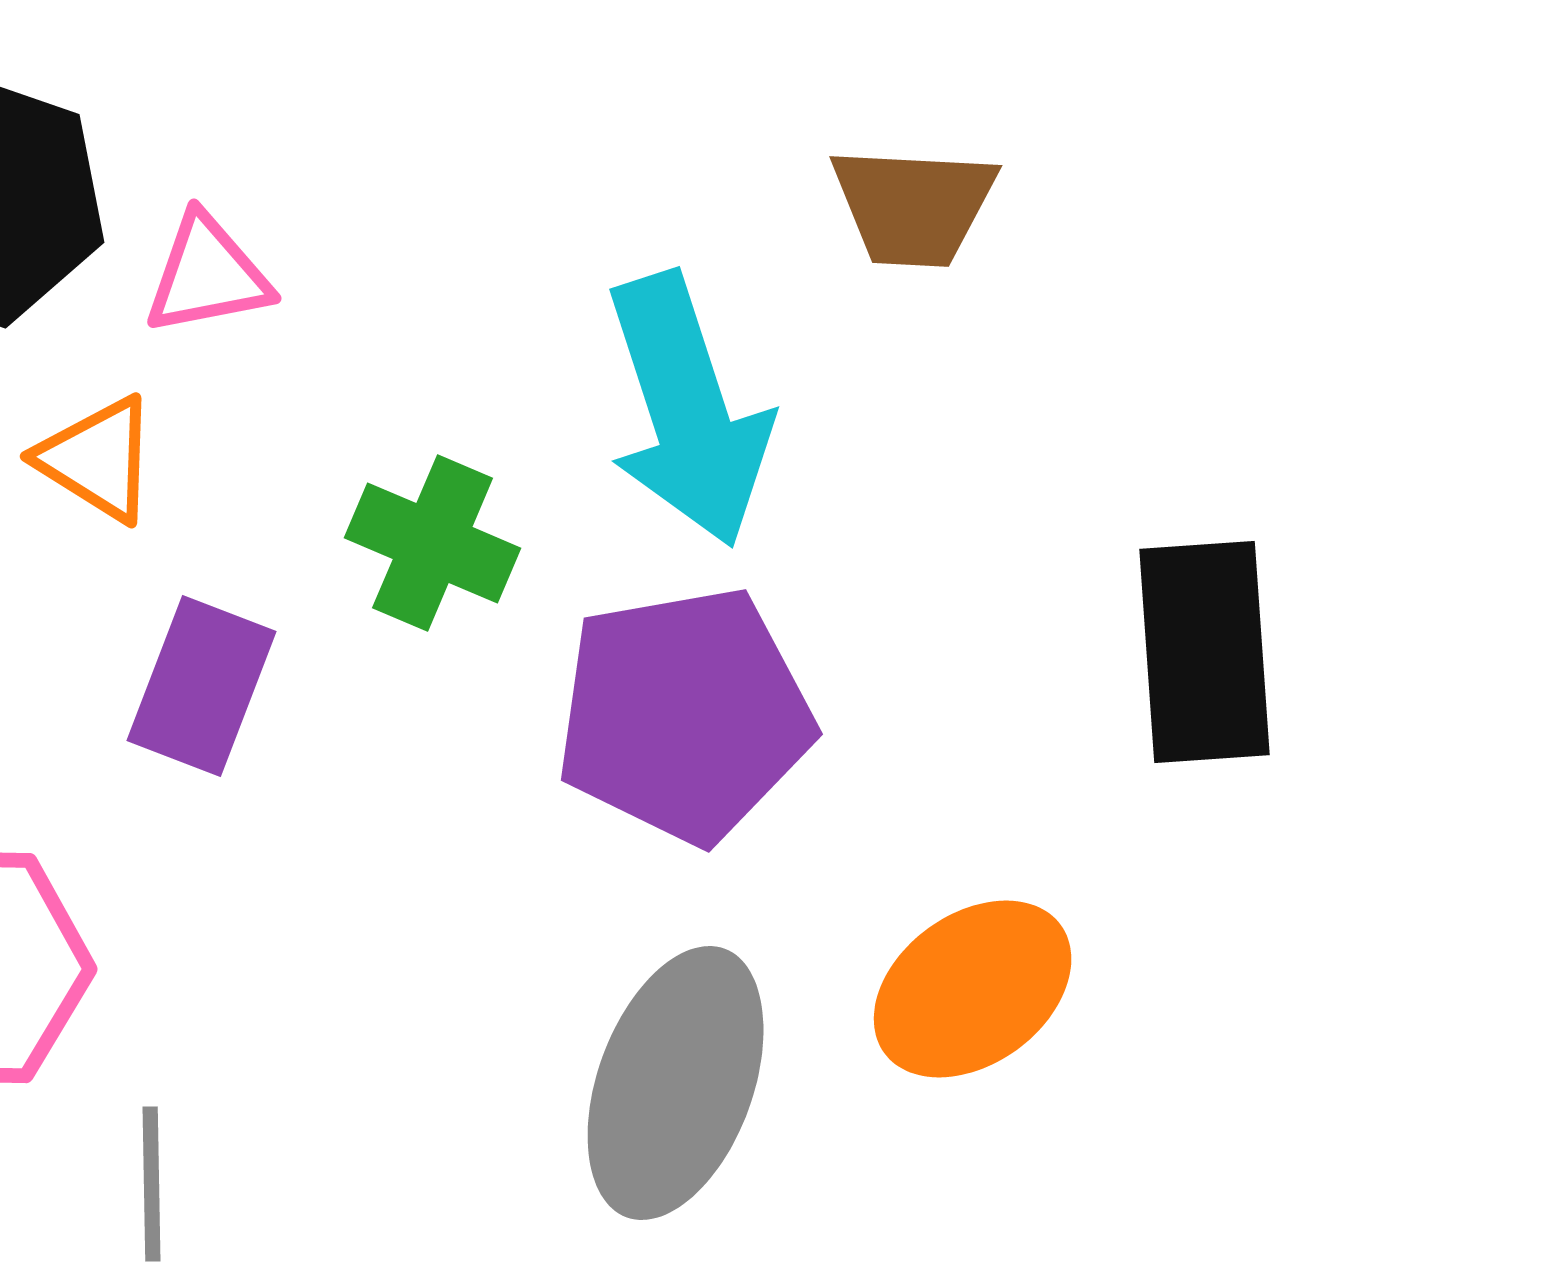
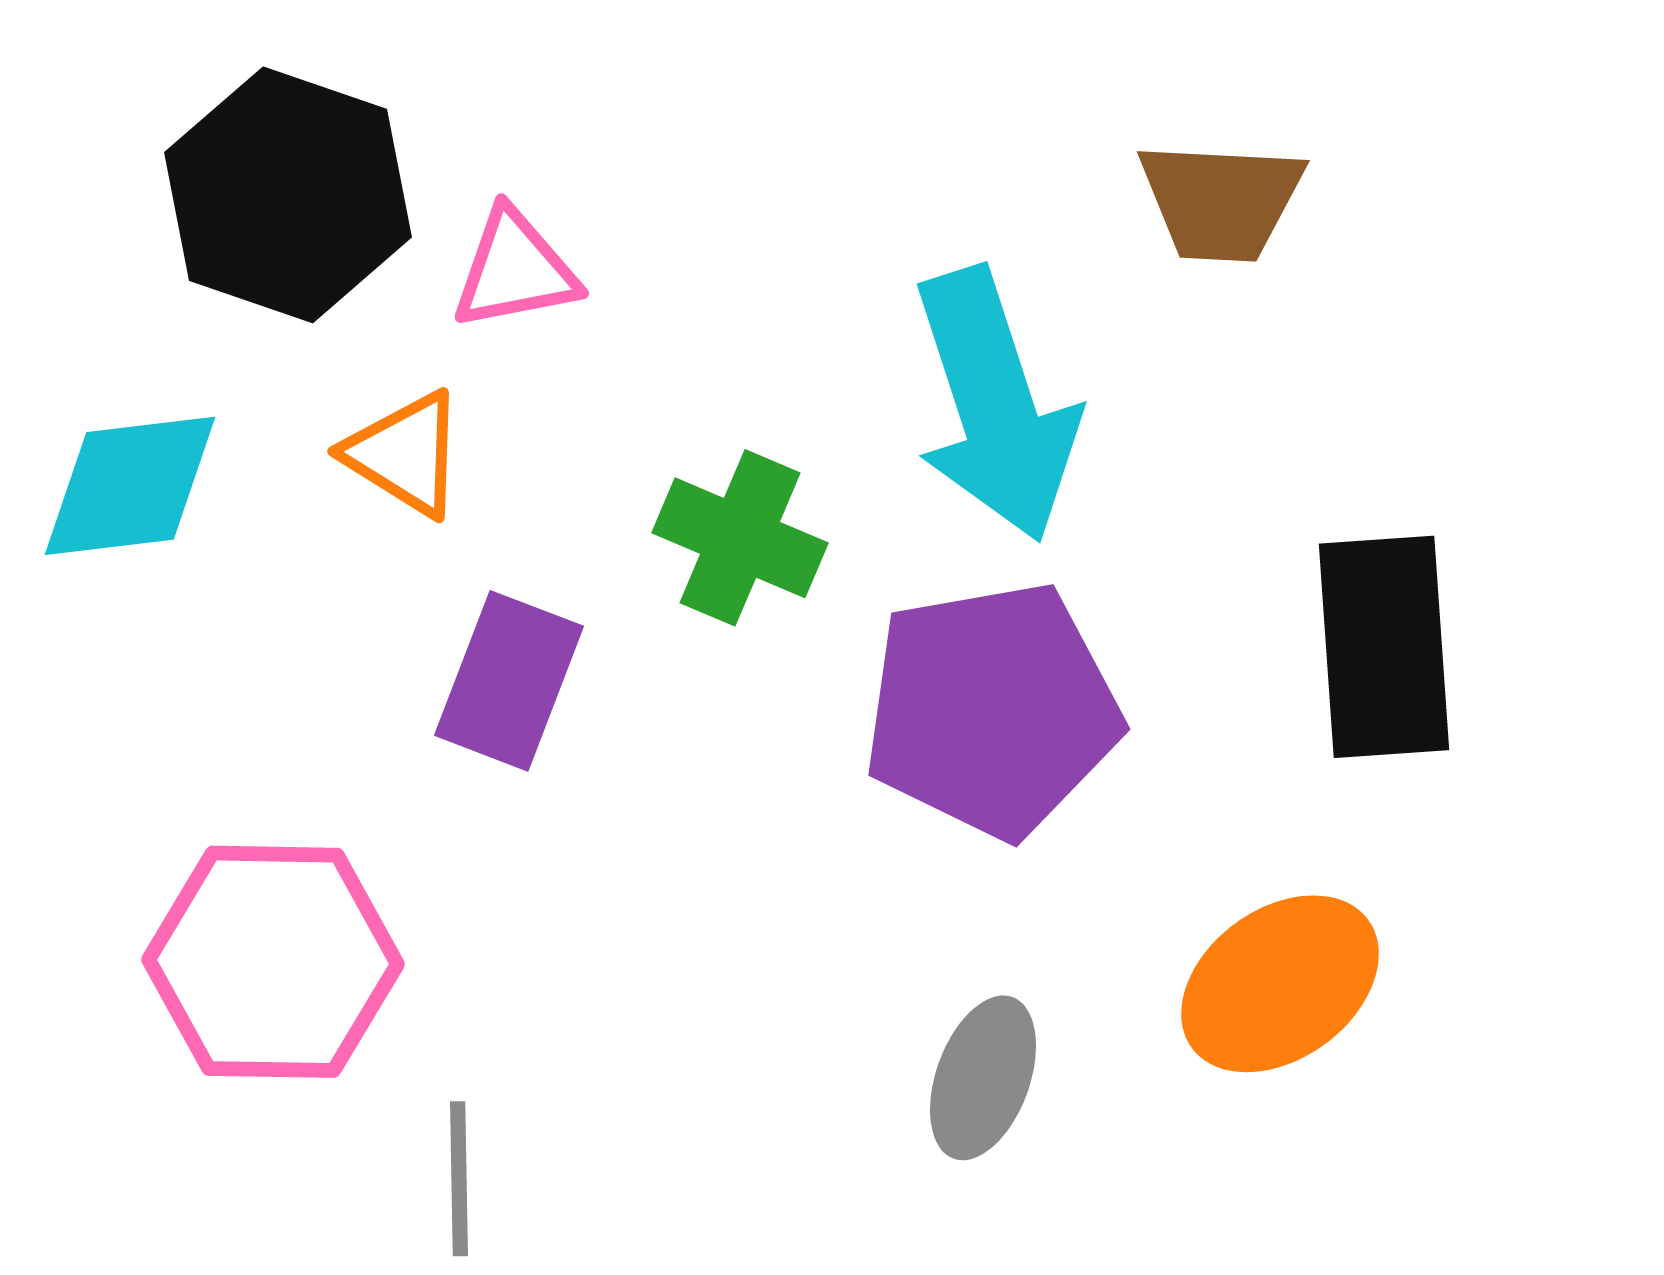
black rectangle: (1205, 652) -> (1384, 647), moved
gray ellipse: (676, 1083) -> (983, 1078), size x0.6

